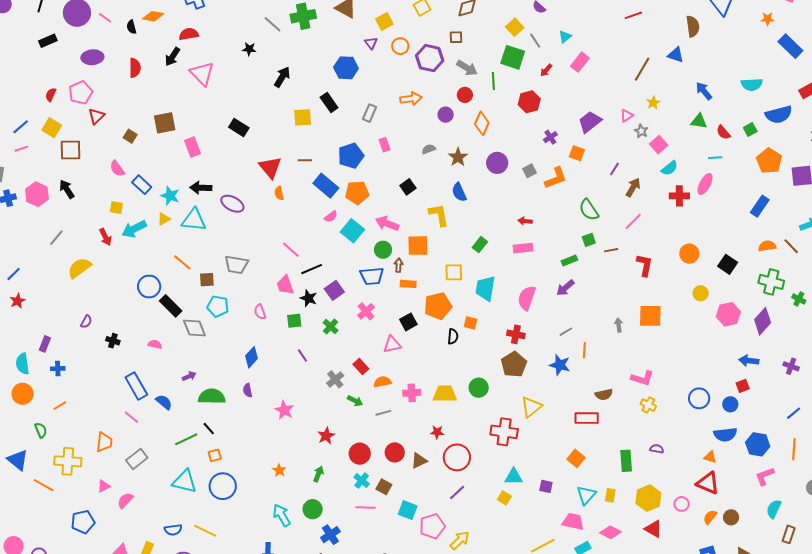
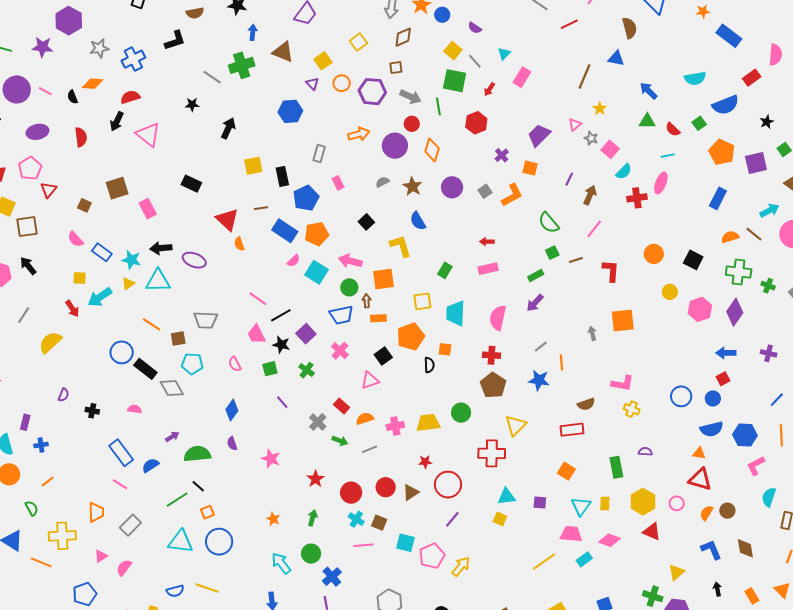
black rectangle: (329, 102) -> (282, 176), moved, turned 30
purple circle: (446, 115) -> (395, 146), size x1.6
blue semicircle: (164, 402) -> (150, 465), turned -66

